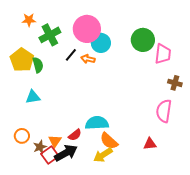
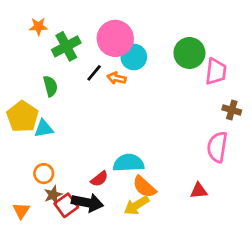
yellow pentagon: (22, 60) -> (23, 117), moved
orange circle: (22, 136) -> (44, 174), moved
orange triangle: (55, 141) -> (21, 211), moved
black arrow: (66, 153) -> (87, 203), turned 40

